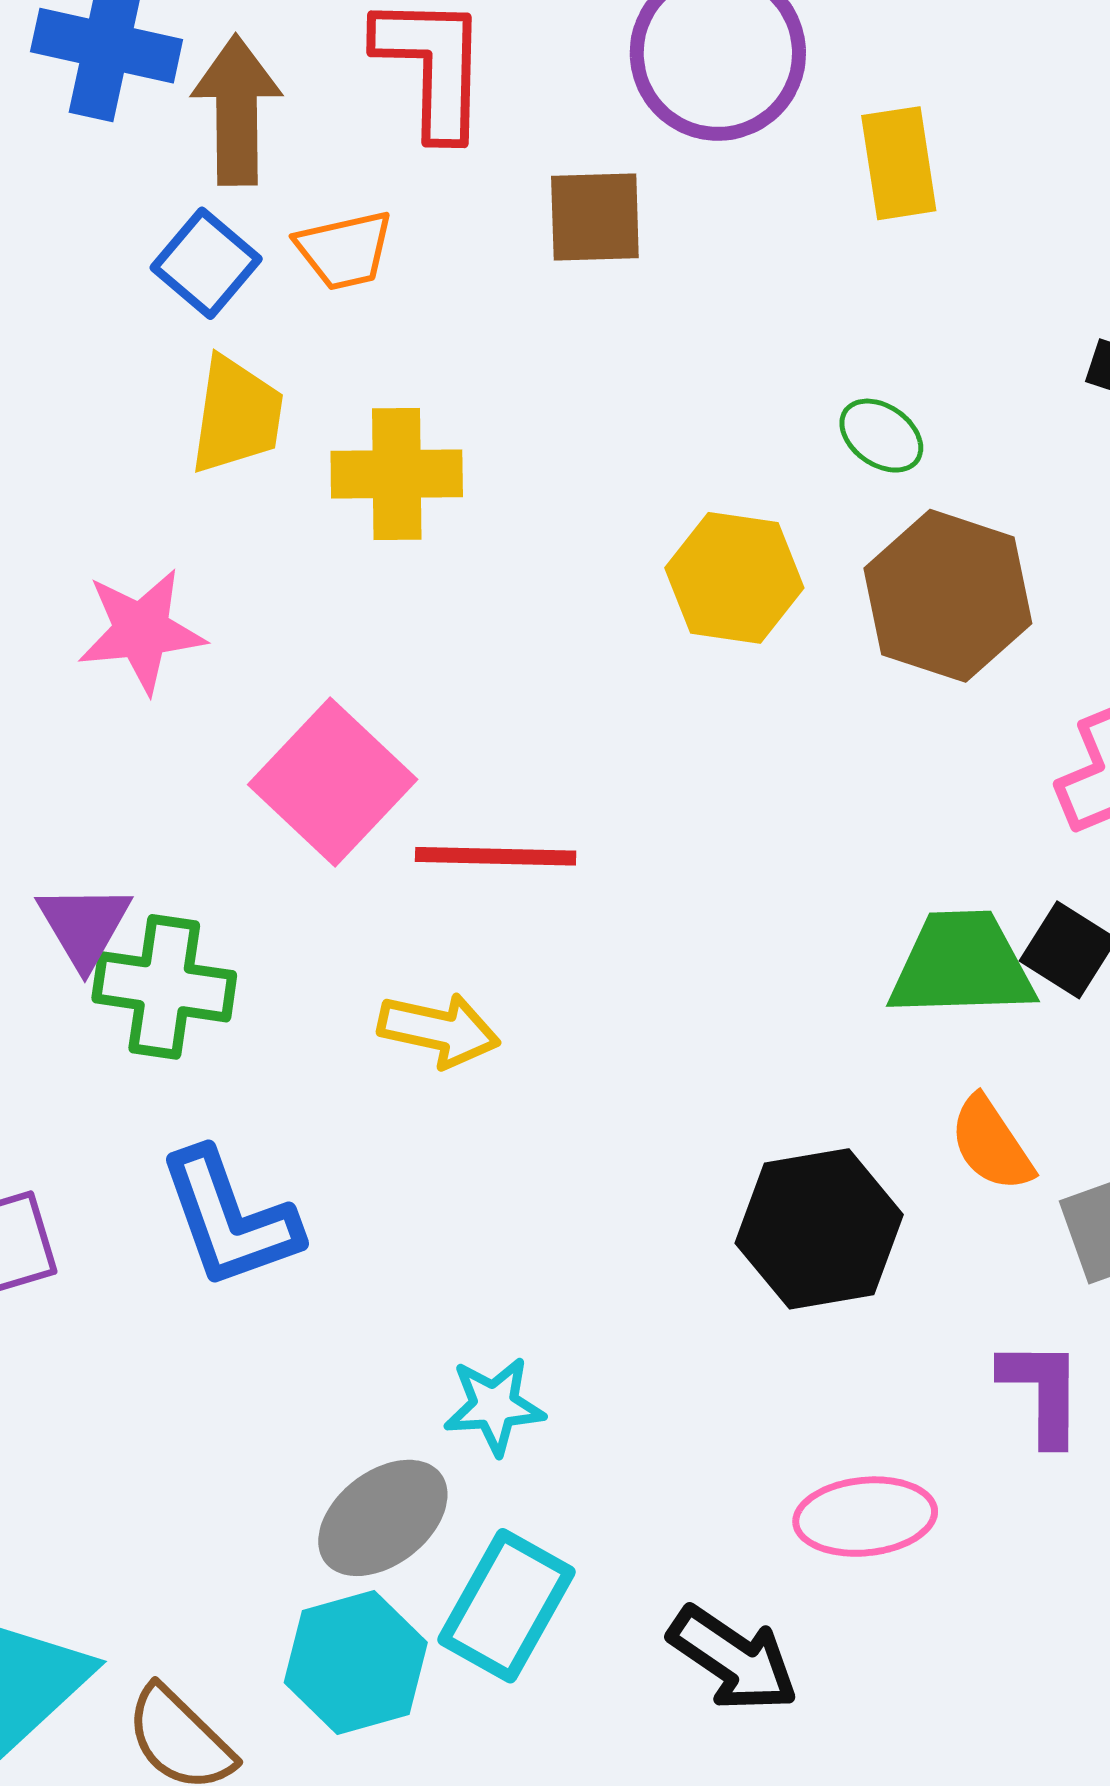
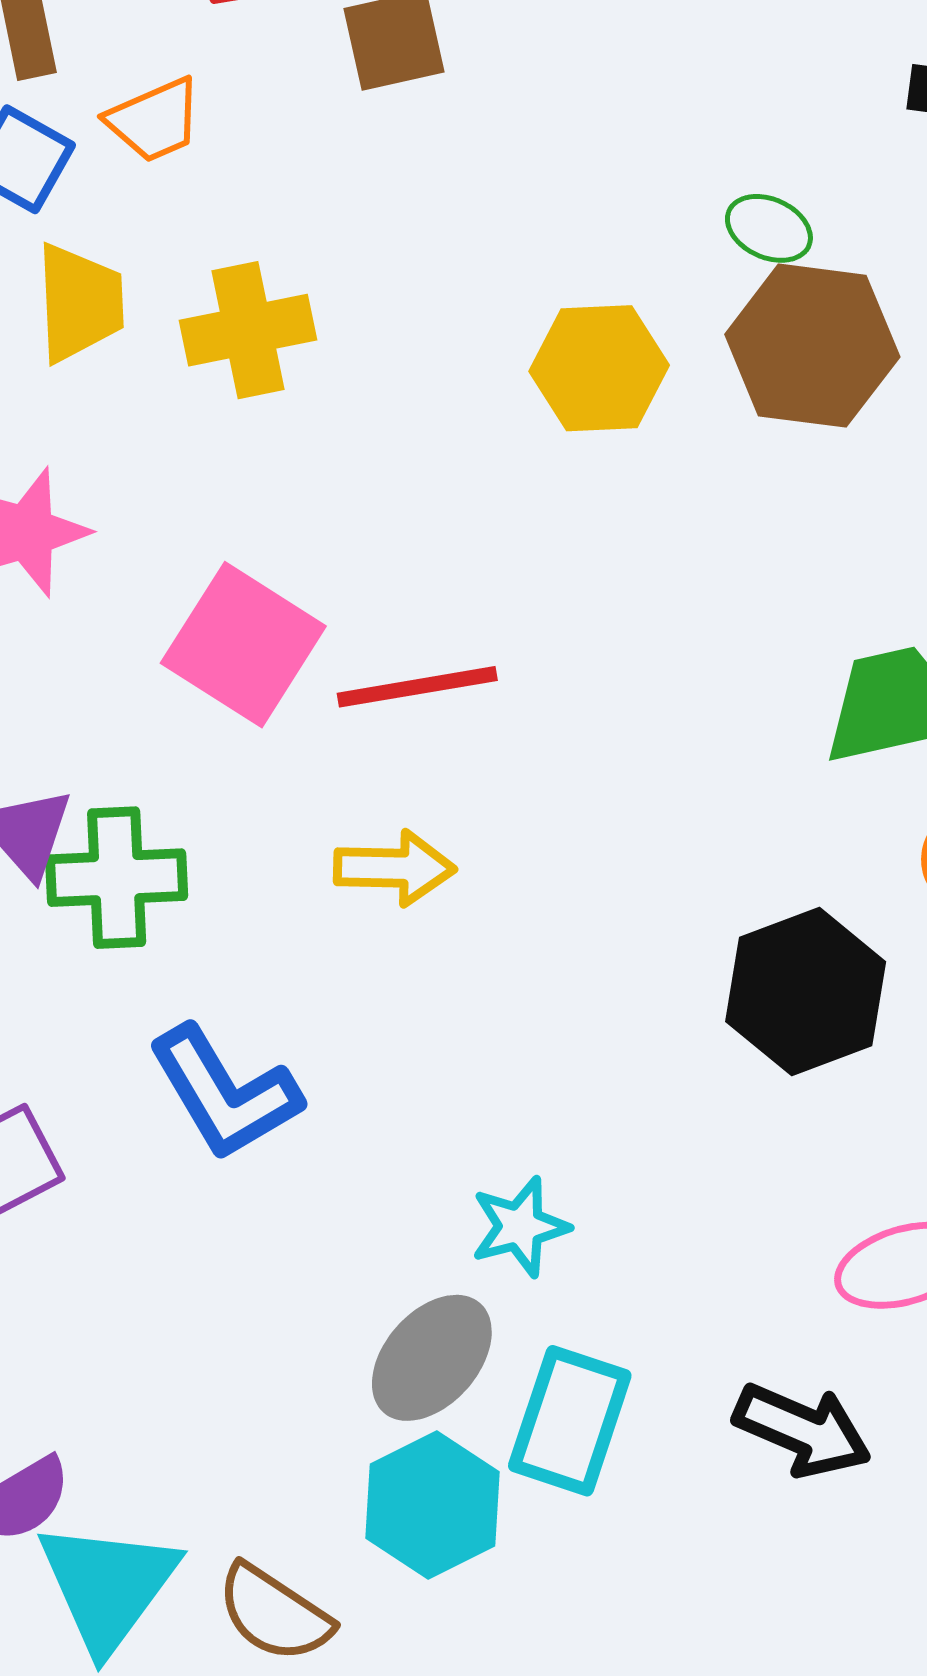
green ellipse: (881, 436) -> (769, 228), moved

